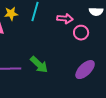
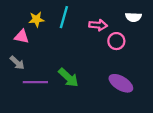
purple ellipse: (85, 70) -> (121, 83), turned 75

